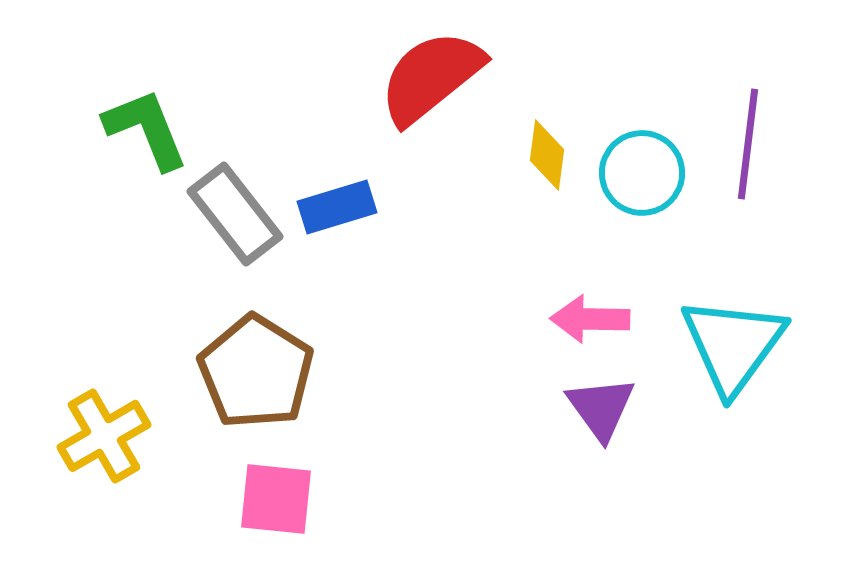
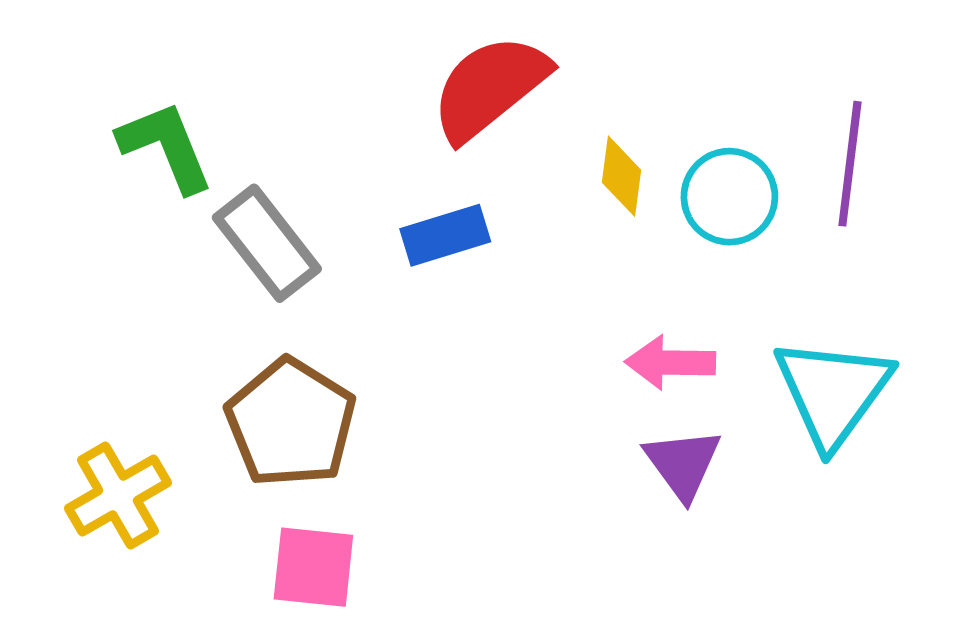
blue rectangle: (337, 207) -> (445, 235), moved

